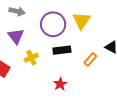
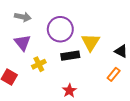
yellow triangle: (81, 21) -> (91, 42), moved
orange rectangle: (90, 59) -> (114, 74), moved

